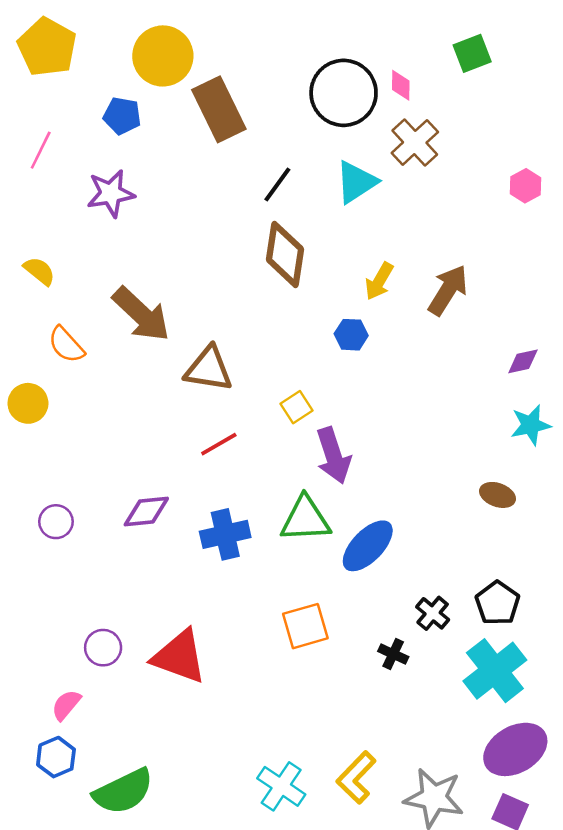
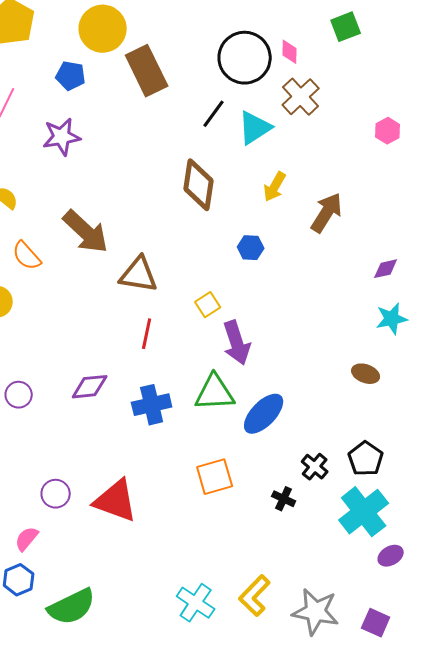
black line: (277, 184) -> (214, 114), moved
yellow arrow: (379, 281) -> (275, 187), moved
red line: (219, 444) -> (147, 334), turned -48
purple ellipse: (515, 749) -> (391, 556), moved, size x0.5

